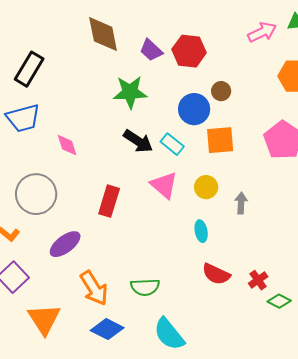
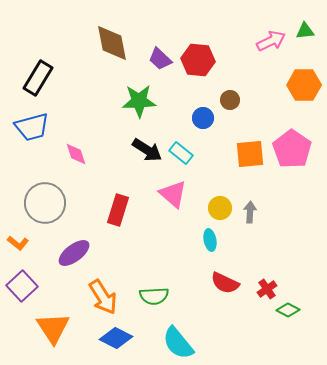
blue circle: (194, 109) -> (203, 118), size x0.7
orange square: (220, 140) -> (250, 154), moved
yellow circle: (206, 187) -> (220, 208), moved

